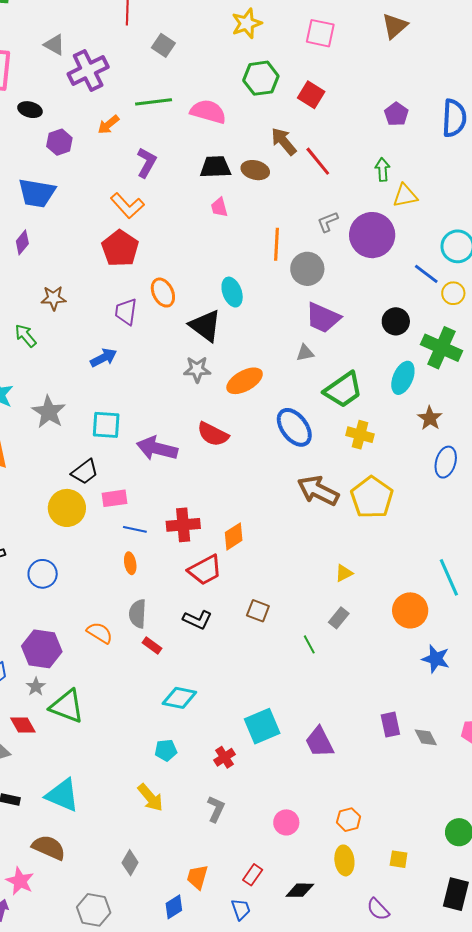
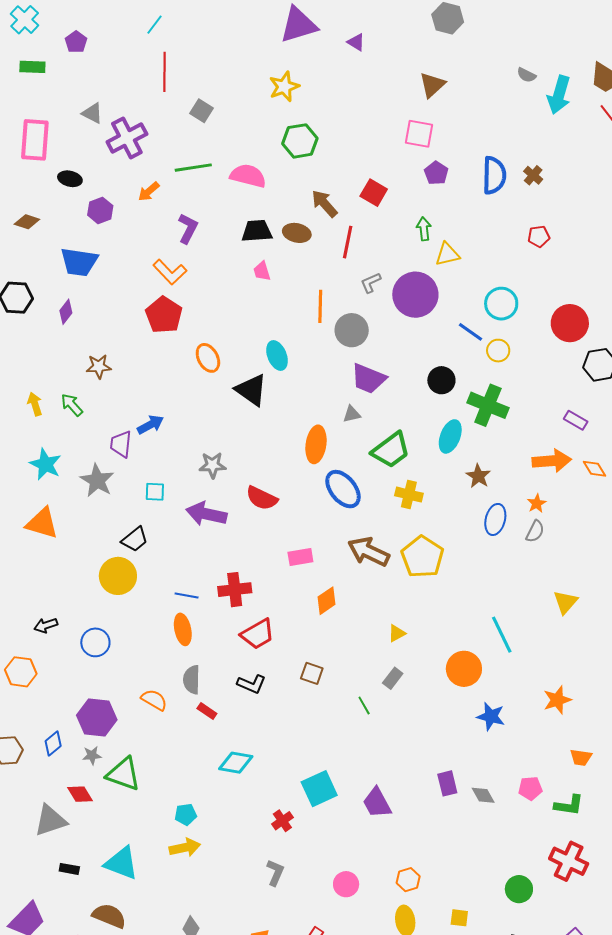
pink square: (320, 33) -> (419, 134), moved
red square: (311, 95) -> (374, 193), moved
red line: (318, 161) -> (348, 242), moved, turned 52
purple trapezoid: (126, 312) -> (121, 444), moved
gray star: (197, 369) -> (213, 465), moved
orange ellipse: (245, 381) -> (316, 444), moved, turned -51
cyan square: (106, 425) -> (155, 492), size x0.7
pink rectangle: (114, 498) -> (300, 557), moved
orange diamond: (234, 536) -> (326, 601), moved
orange ellipse: (130, 563) -> (183, 629), size x1.4
gray star: (36, 687) -> (92, 755), turned 30
cyan pentagon: (166, 750) -> (186, 815), moved
yellow arrow: (150, 798) -> (185, 848), moved, turned -60

